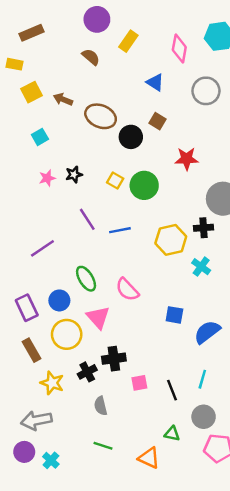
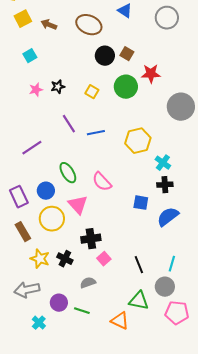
brown ellipse: (101, 116) -> (89, 25), moved
brown square: (157, 121) -> (127, 54), moved
green circle: (144, 185) -> (126, 87), moved
black cross: (204, 228) -> (165, 185), moved
black cross: (87, 372) -> (65, 259), moved, turned -35
cyan line: (202, 379) -> (172, 264), moved
pink square: (139, 383) -> (104, 259), moved, turned -32
gray semicircle: (101, 406) -> (88, 283), moved, turned 84
green triangle: (172, 434) -> (139, 301), size x1.5
purple circle: (24, 452) -> (59, 303), moved

